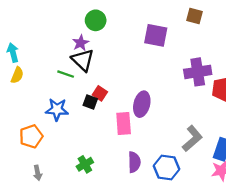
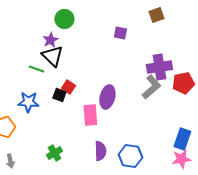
brown square: (194, 16) -> (156, 15), turned -35
purple square: (156, 35) -> (120, 33), size x0.6
gray L-shape: (192, 139) -> (151, 87), moved

